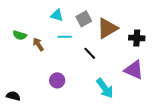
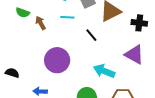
purple circle: (57, 80) -> (57, 60), size x1.6
cyan arrow: (105, 88) -> (104, 71), turned 145

